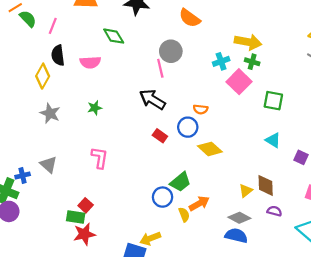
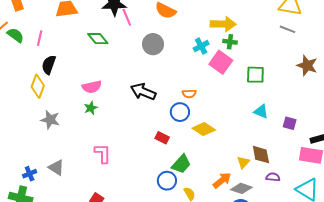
black semicircle: (58, 55) -> (49, 65), turned 36
pink semicircle: (90, 62) -> (92, 87), moved
pink line: (160, 68) -> (127, 17), moved
red rectangle: (160, 136) -> (162, 138), moved
blue cross: (23, 176) -> (30, 174), moved
orange arrow: (199, 203) -> (222, 180), moved

